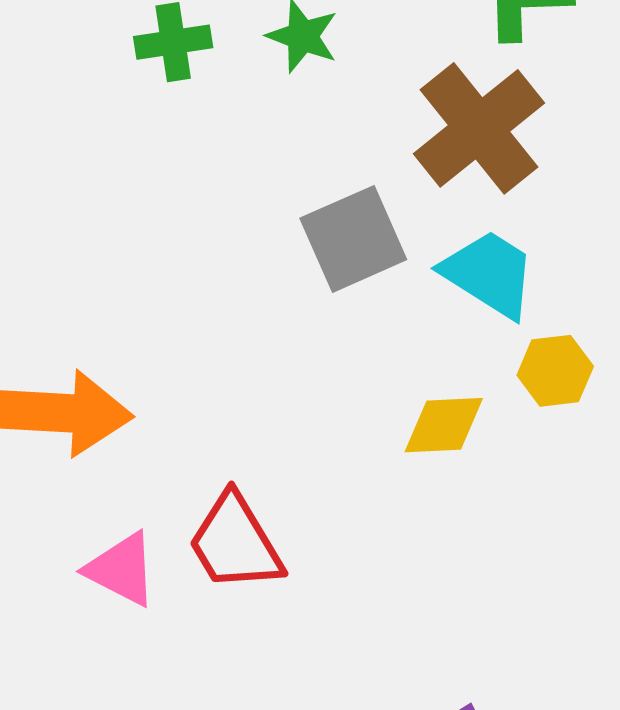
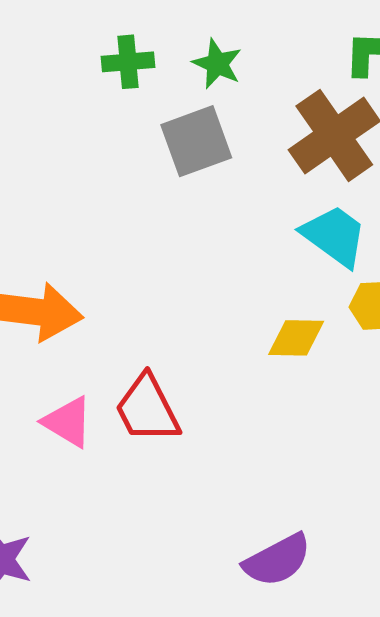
gray square: (353, 239) -> (196, 141), moved

